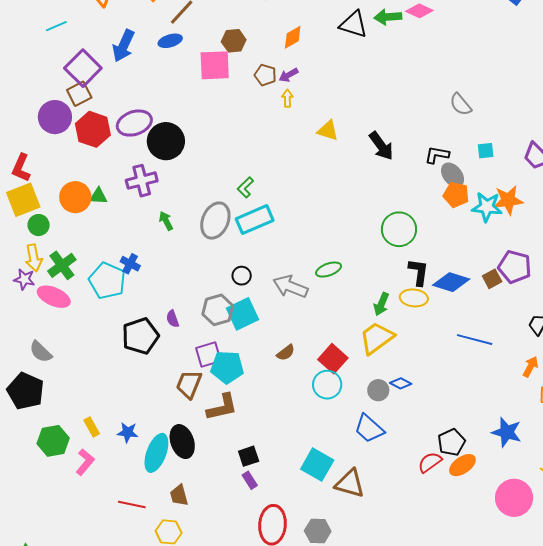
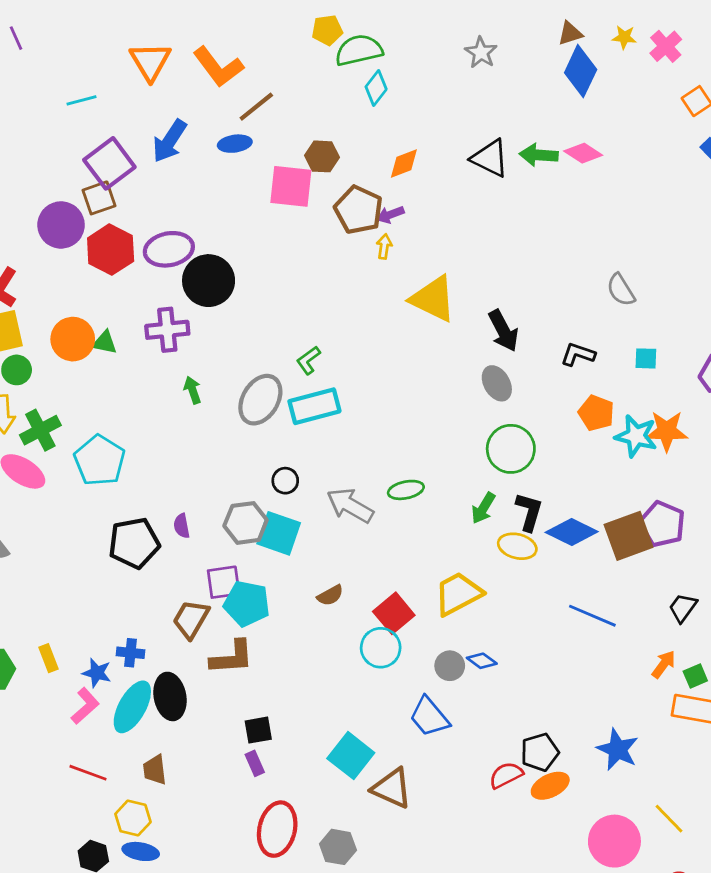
brown pentagon: (265, 75) -> (358, 210), size x1.6
yellow triangle: (328, 130) -> (433, 299), size x1.6
gray ellipse: (453, 175) -> (497, 383), moved
blue cross: (130, 264) -> (131, 653), moved, turned -30
brown square: (492, 279) -> (629, 536), size x1.8
green arrow: (381, 304) -> (483, 508), moved
cyan square: (242, 314) -> (279, 533), turned 36
pink L-shape: (85, 462) -> (85, 706), moved

